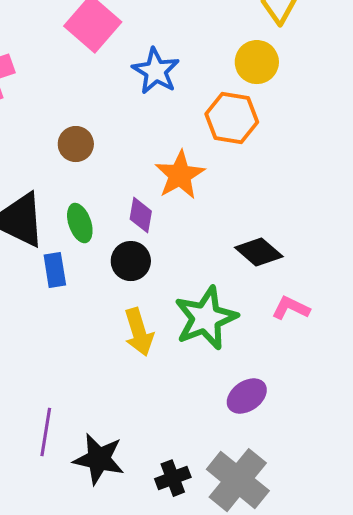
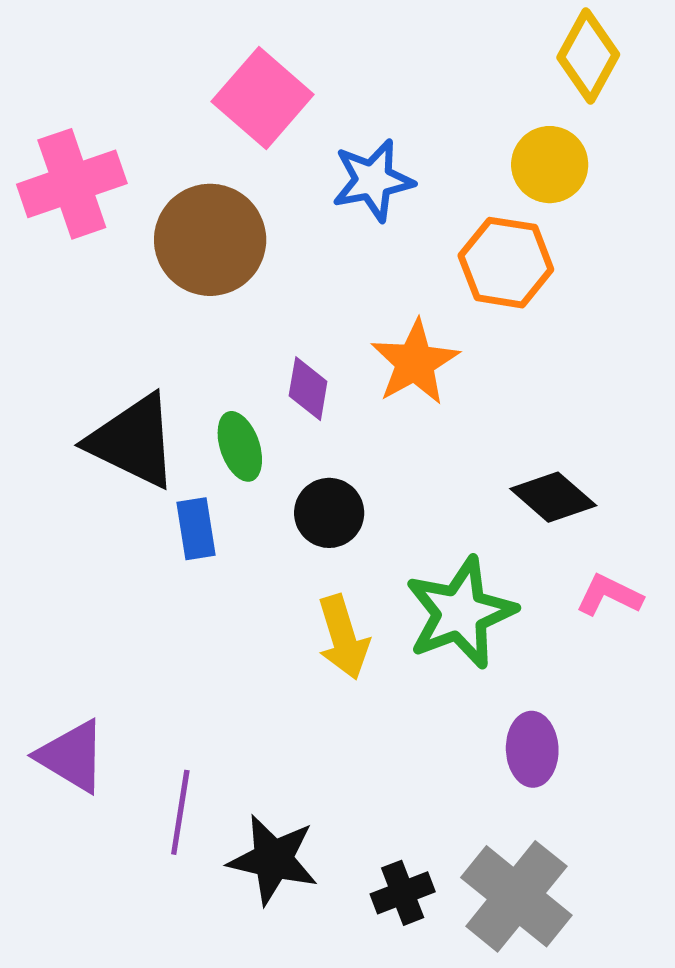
blue star: (156, 71) -> (373, 180), turned 30
brown circle: (76, 144) -> (210, 240), moved, size x1.8
purple diamond: (141, 215) -> (308, 389), moved
purple ellipse: (247, 396) -> (532, 749), turned -57

